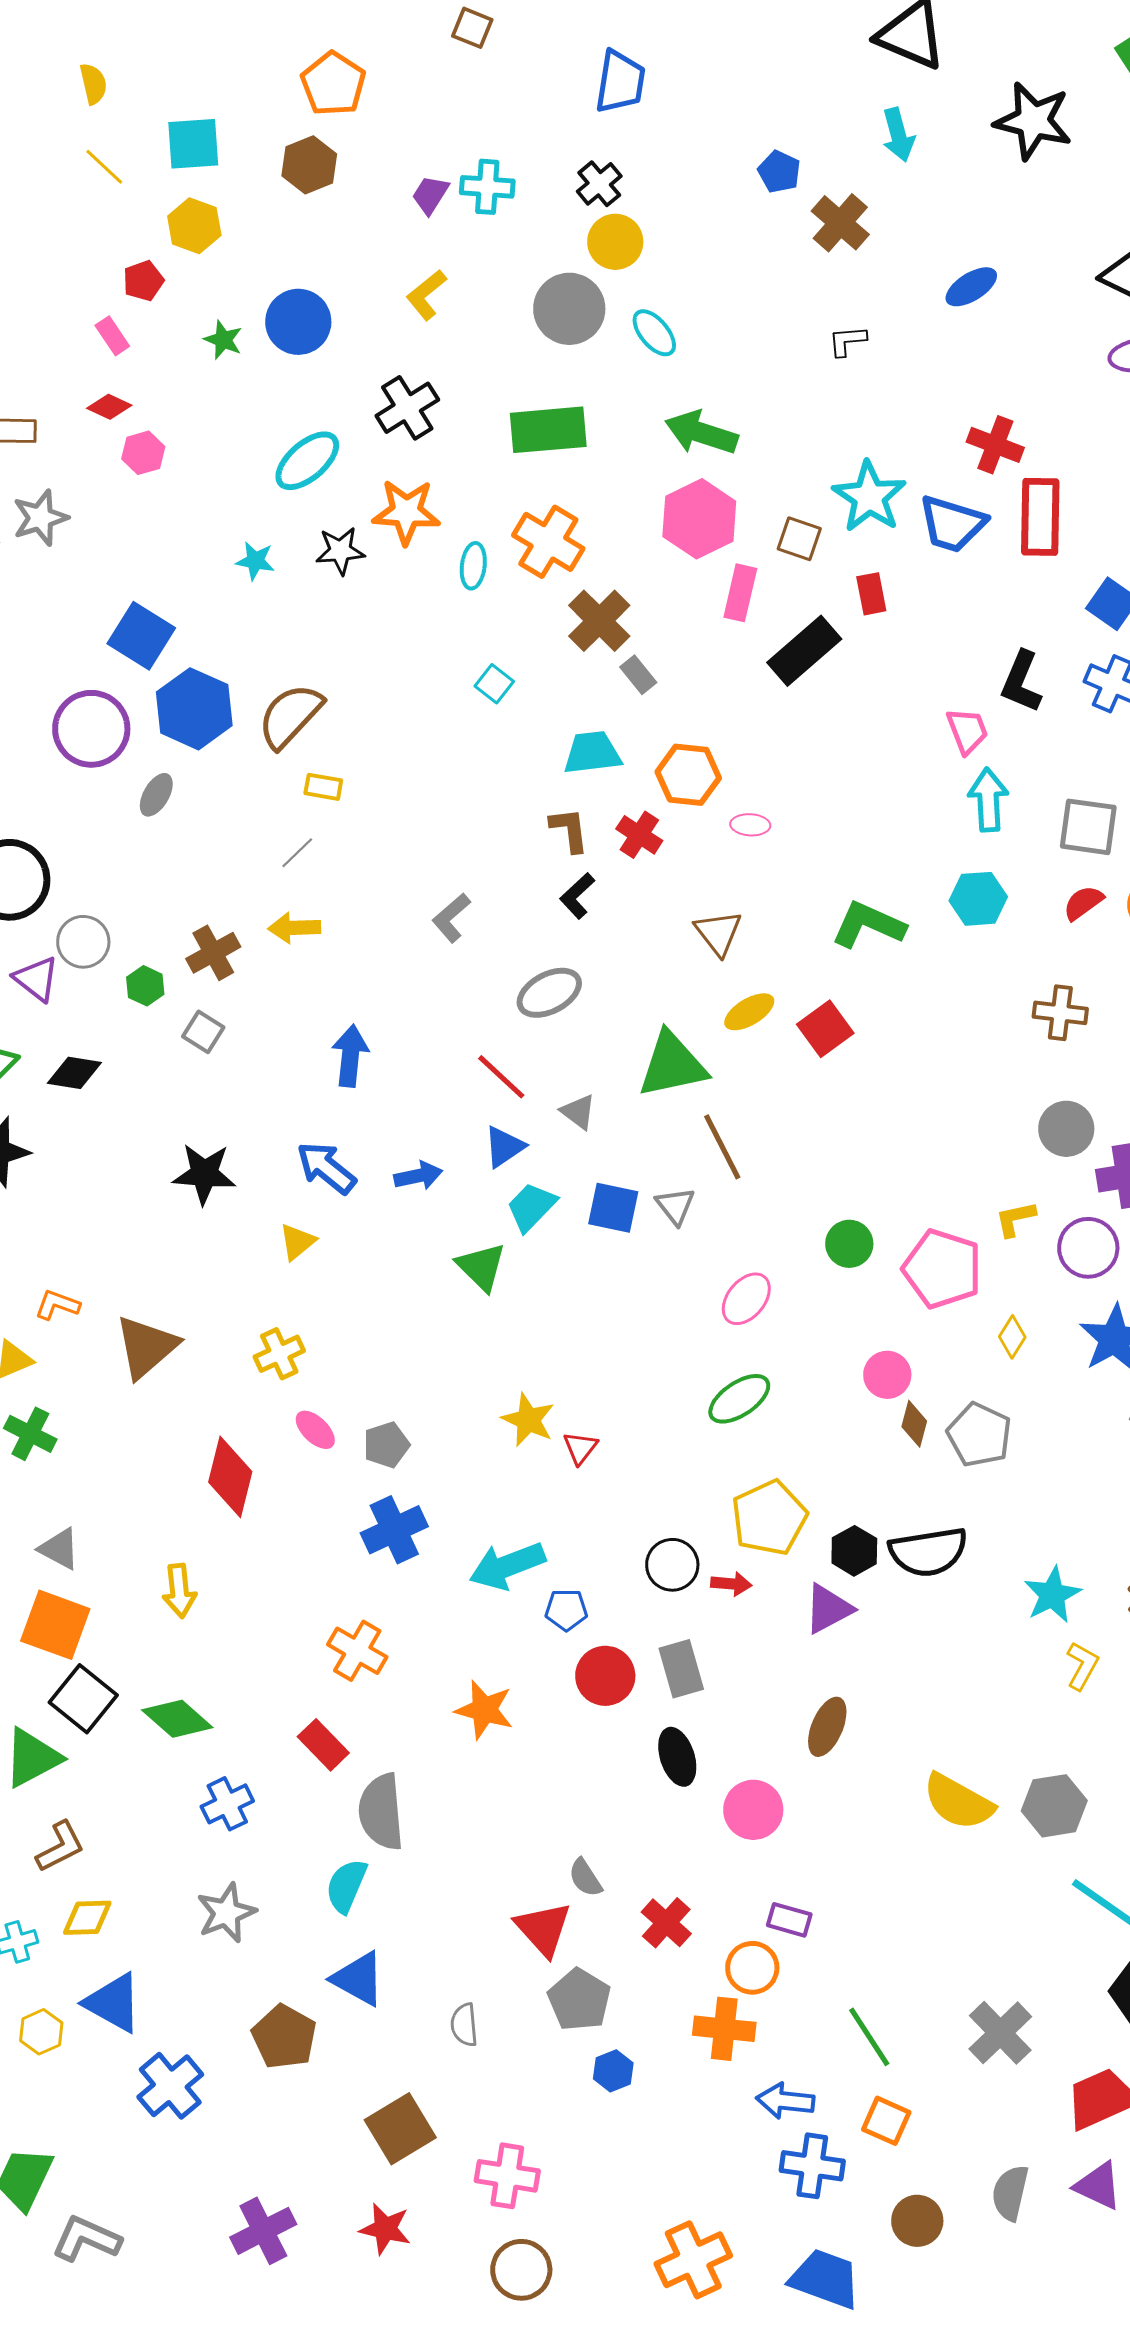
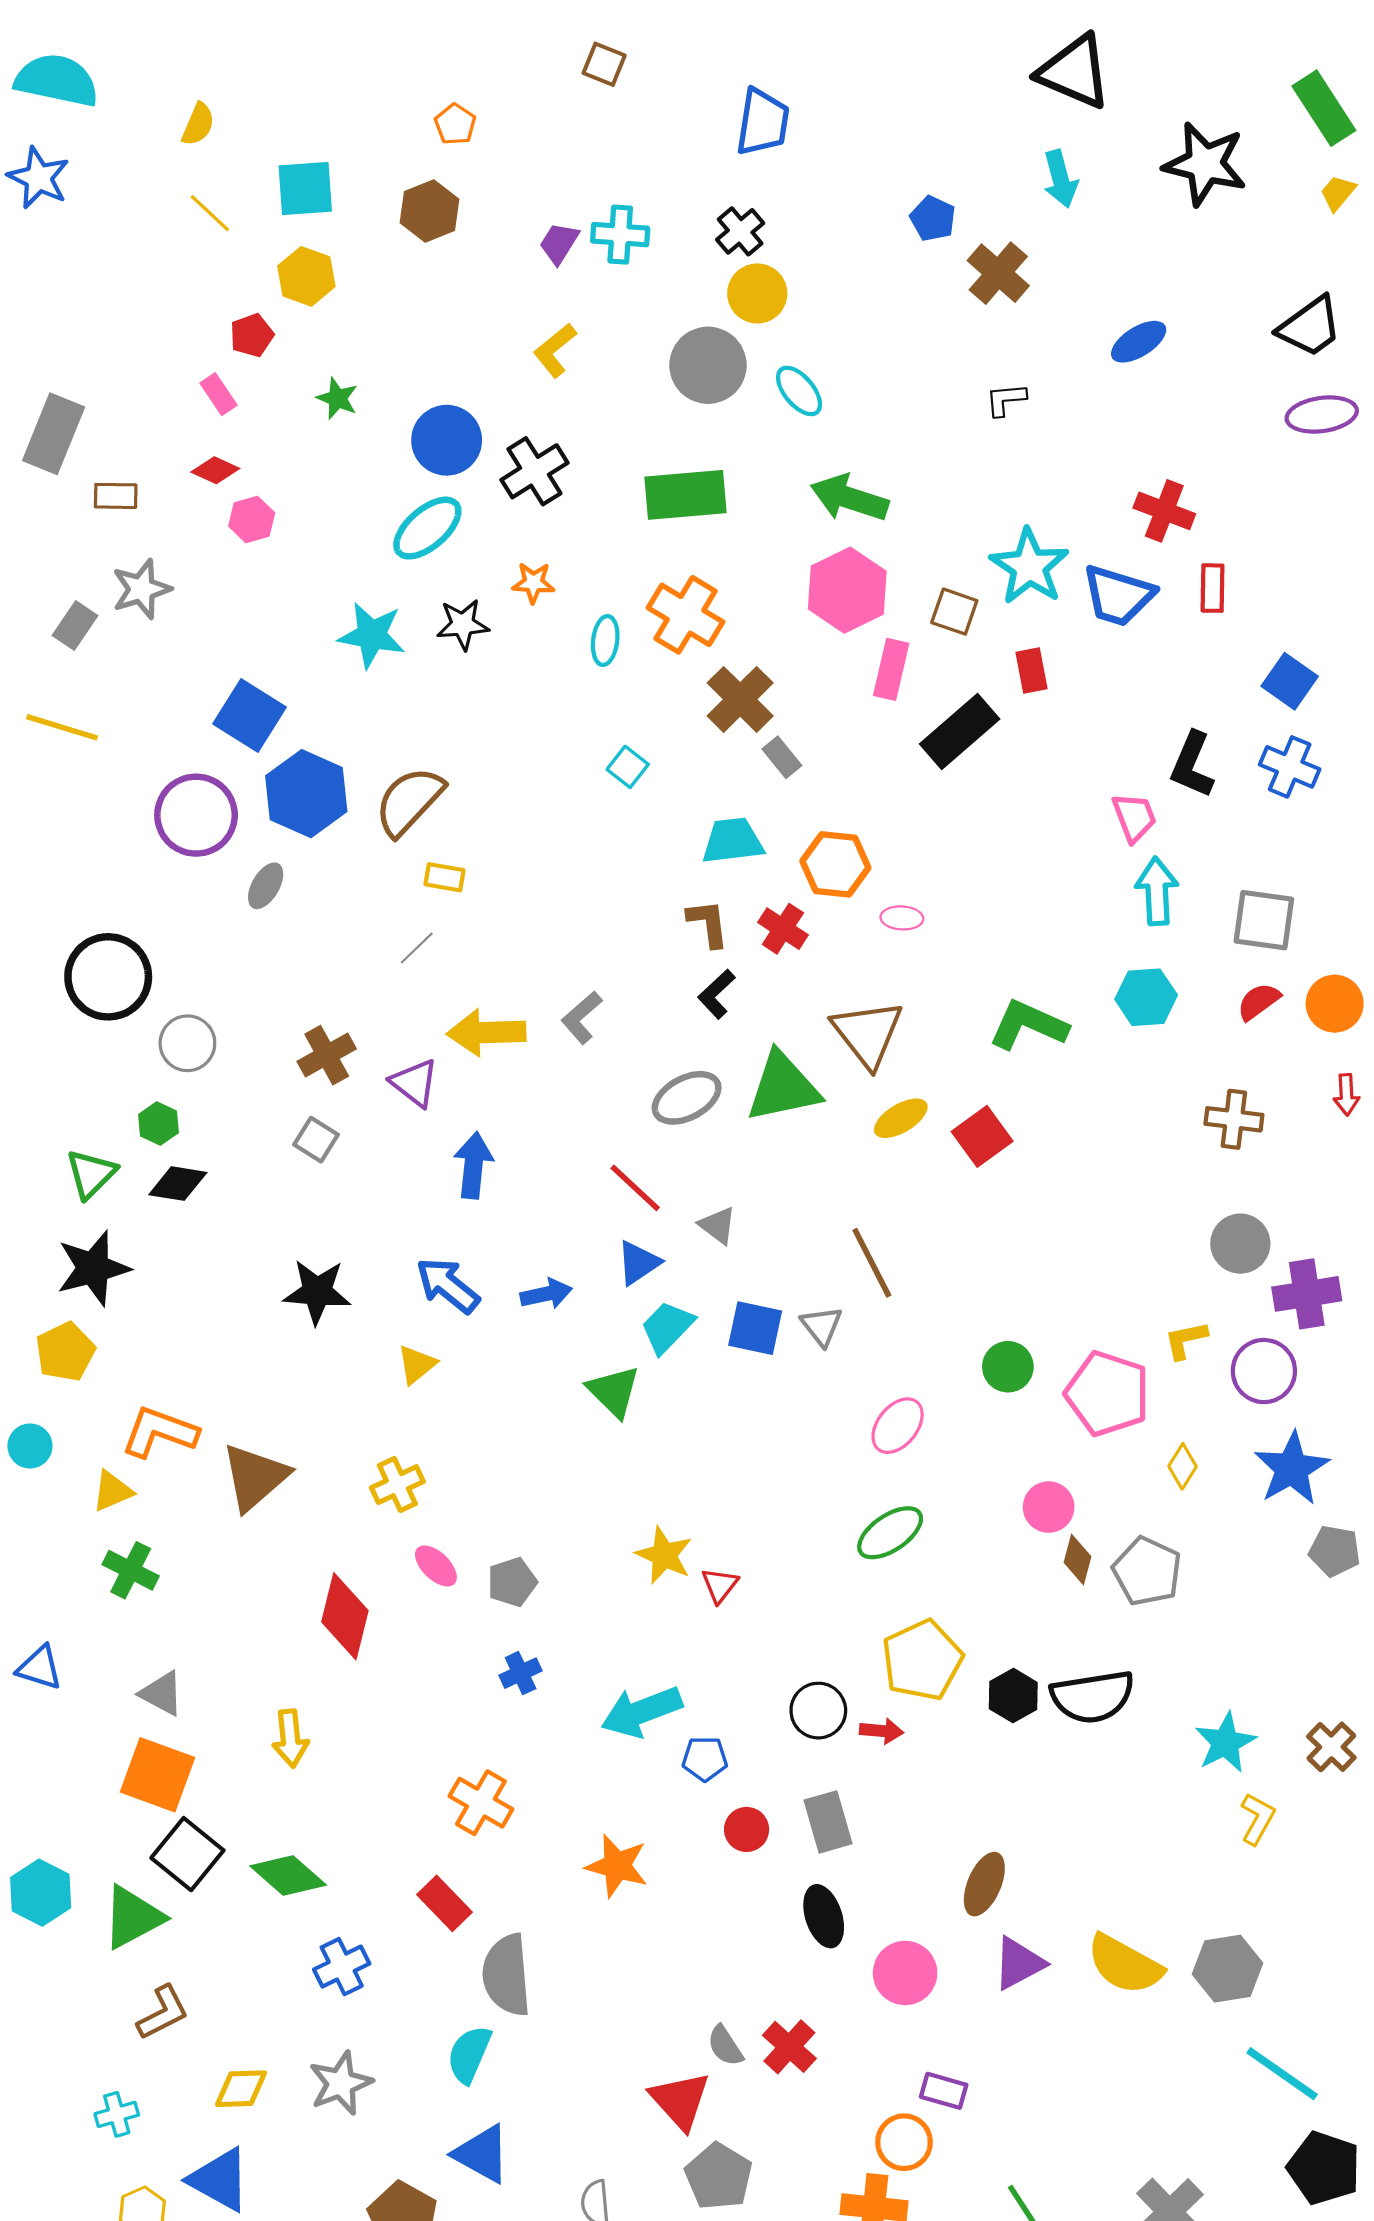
yellow semicircle: (93, 84) -> (198, 124), turned 36
orange pentagon: (333, 84) -> (455, 124), size x0.6
blue circle: (298, 322) -> (447, 440), moved
orange star: (406, 512) -> (533, 583), size x0.6
red rectangle: (1040, 517) -> (1212, 588), size x0.6
cyan star: (255, 561) -> (372, 635), size x1.6
yellow arrow: (294, 928) -> (486, 1033), moved, size x1.4
brown triangle: (718, 933) -> (868, 1034), size x1.4
purple triangle: (36, 979) -> (415, 1083), moved
green hexagon: (145, 986) -> (159, 1124), moved
green triangle: (672, 1065) -> (783, 1087), moved
orange L-shape: (57, 1305) -> (160, 1432), size x1.6
blue cross: (394, 1530) -> (521, 1673), size x0.6
purple triangle: (828, 1609) -> (1019, 1963), moved
red circle: (605, 1676) -> (747, 1829), size x0.7
yellow diamond: (87, 1918) -> (241, 2089), moved
red cross: (666, 1923) -> (789, 2047), moved

